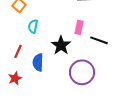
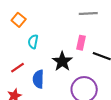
red line: (18, 51) -> (18, 68), turned 32

